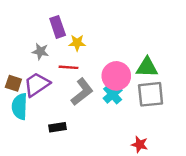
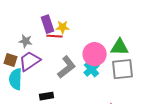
purple rectangle: (58, 27) -> (48, 24), moved
gray star: (40, 51) -> (26, 41), moved
red line: (69, 67) -> (55, 36), moved

